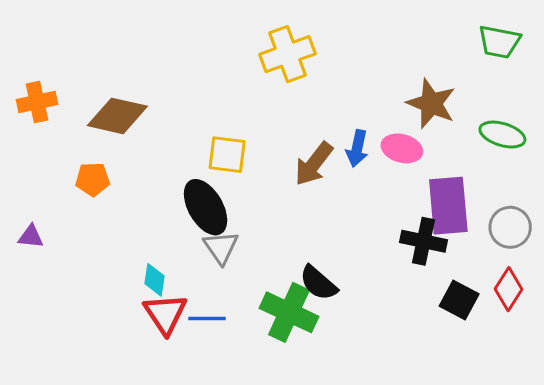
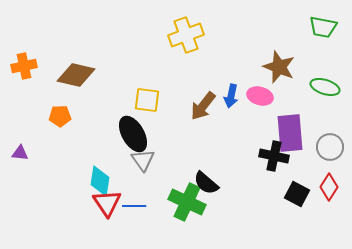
cyan diamond: (154, 280) -> (100, 181), size x1.4

